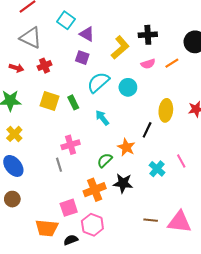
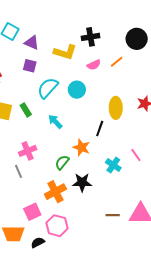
yellow L-shape: (120, 48) -> (65, 52), turned 65

